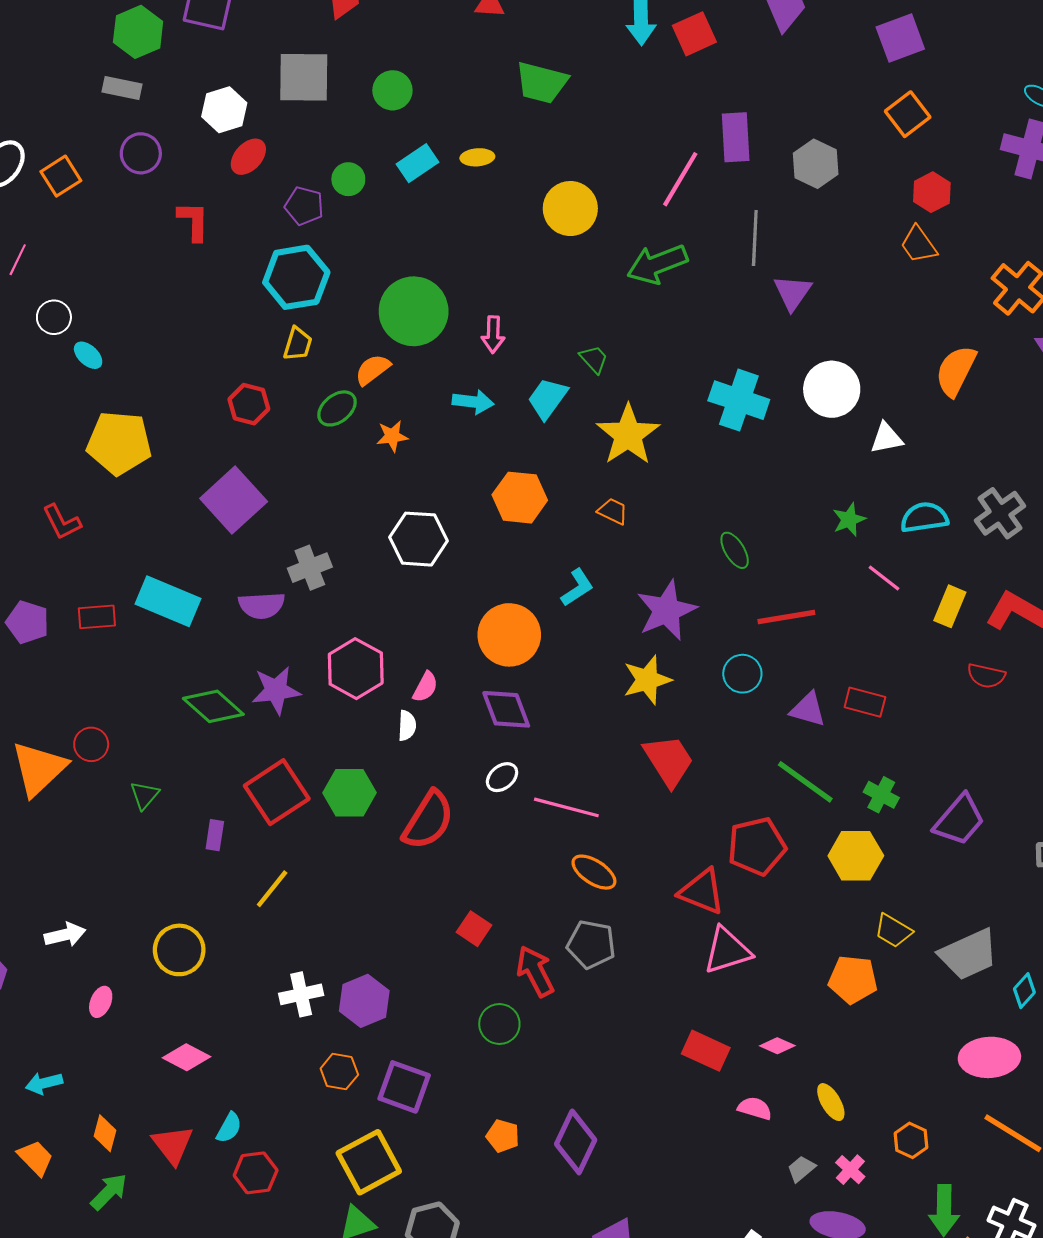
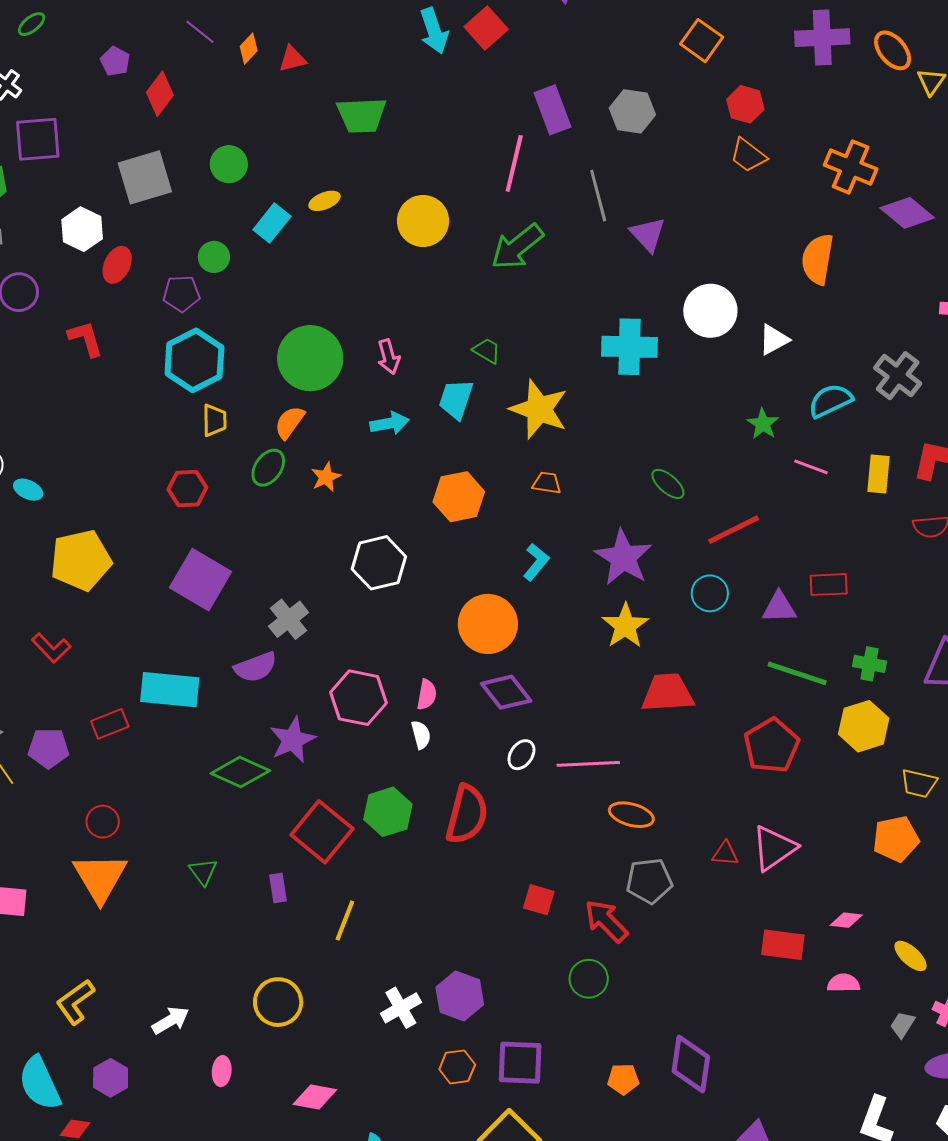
red circle: (91, 744) -> (103, 822), moved
red trapezoid: (669, 761) -> (668, 693), turned -44
red triangle: (702, 892) -> (725, 854), moved, size x0.6

